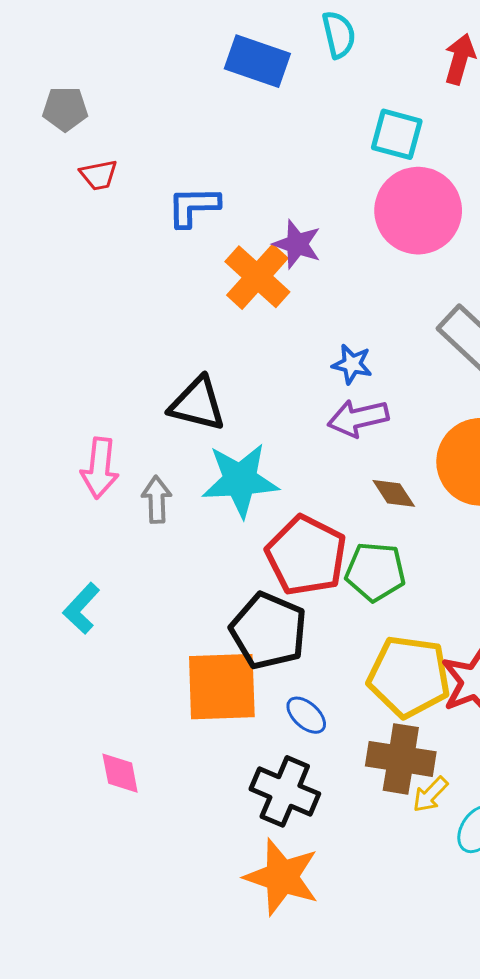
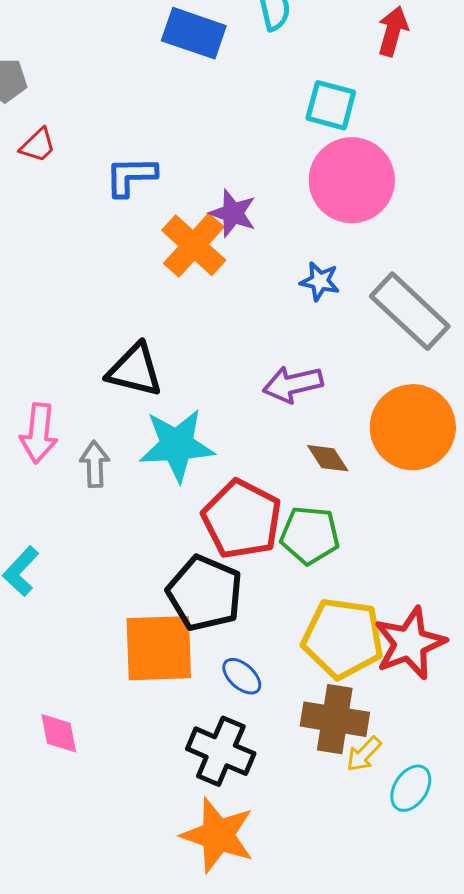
red trapezoid: (99, 175) -> (38, 145), turned -33
blue star: (352, 364) -> (320, 281), moved

